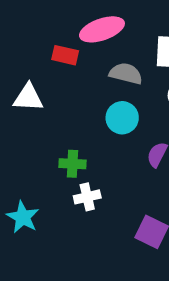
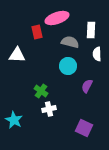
red rectangle: (65, 55) -> (37, 32), turned 64
green cross: (72, 164) -> (41, 91), turned 32

